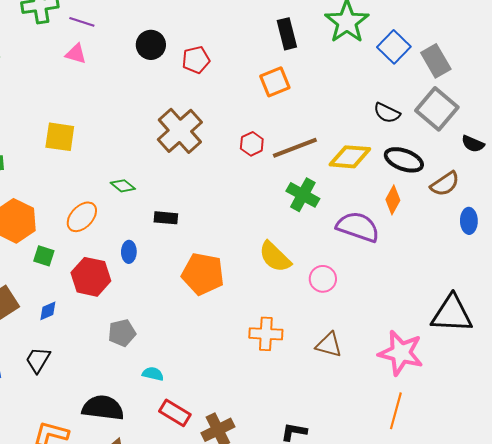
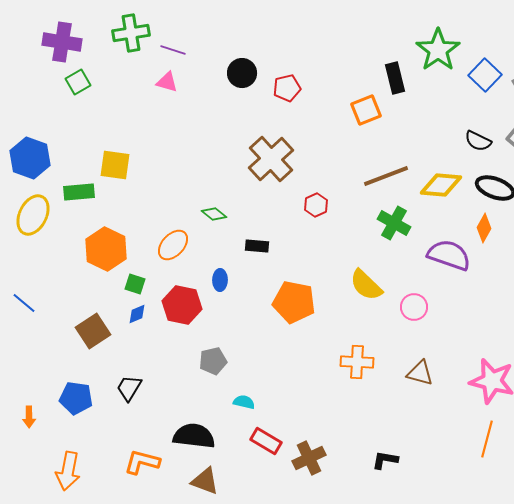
black rectangle: (287, 34) -> (395, 78), moved
yellow square: (60, 137) -> (115, 165), moved
red hexagon: (252, 144) -> (316, 205), moved
blue diamond: (48, 311) -> (137, 314), moved

